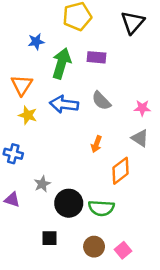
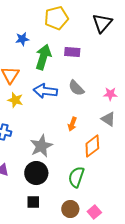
gray star: (42, 184) -> (41, 146), moved, size x1.6
black circle: (69, 203) -> (36, 173), moved
green semicircle: (101, 208) -> (76, 177), turned 105

